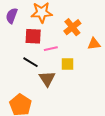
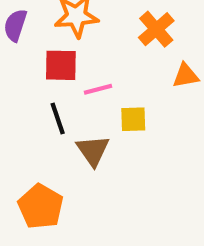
orange cross: (72, 27) -> (156, 29), moved
black line: (30, 62) -> (58, 118), turned 42

